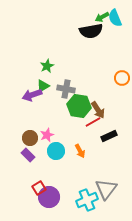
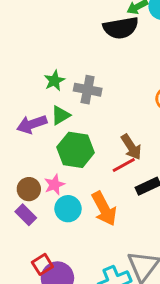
green triangle: (43, 86) -> (60, 115), moved
gray cross: (66, 89) -> (88, 90), moved
green hexagon: (79, 106) -> (76, 150), moved
orange arrow: (80, 151) -> (104, 209), size x1.6

